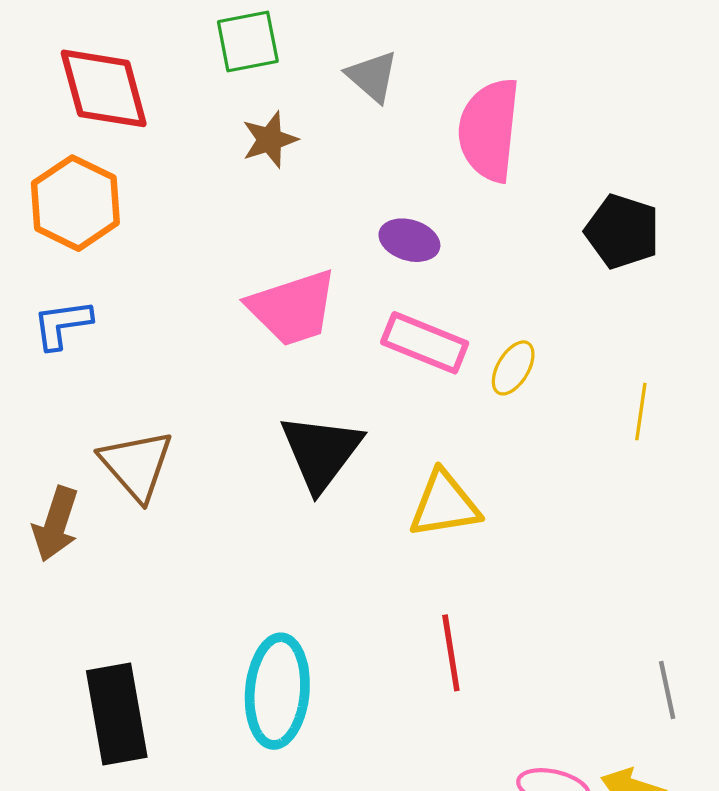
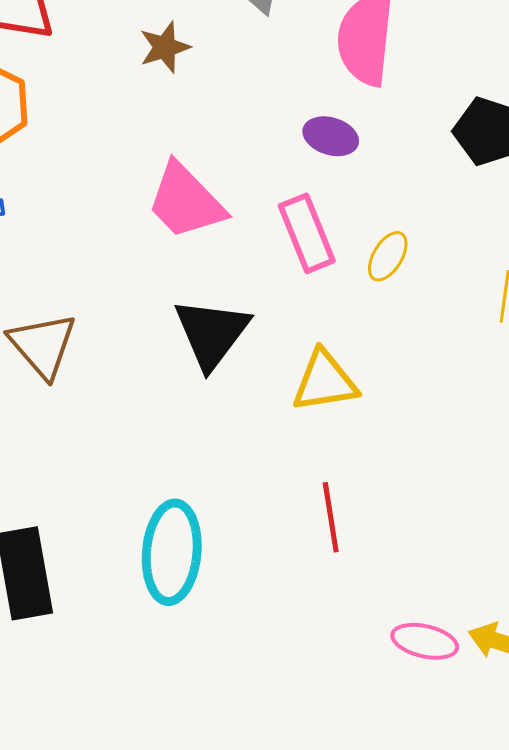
purple ellipse: (409, 240) -> (331, 136), moved
pink trapezoid: (293, 308) -> (186, 201), turned 64
pink rectangle: (425, 343) -> (307, 233), turned 46

